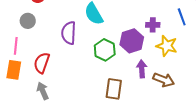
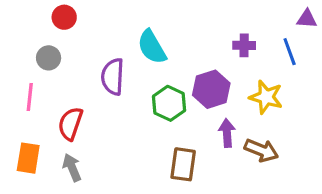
purple cross: (153, 25) -> (244, 45), moved
orange rectangle: (14, 70) -> (28, 158), moved

